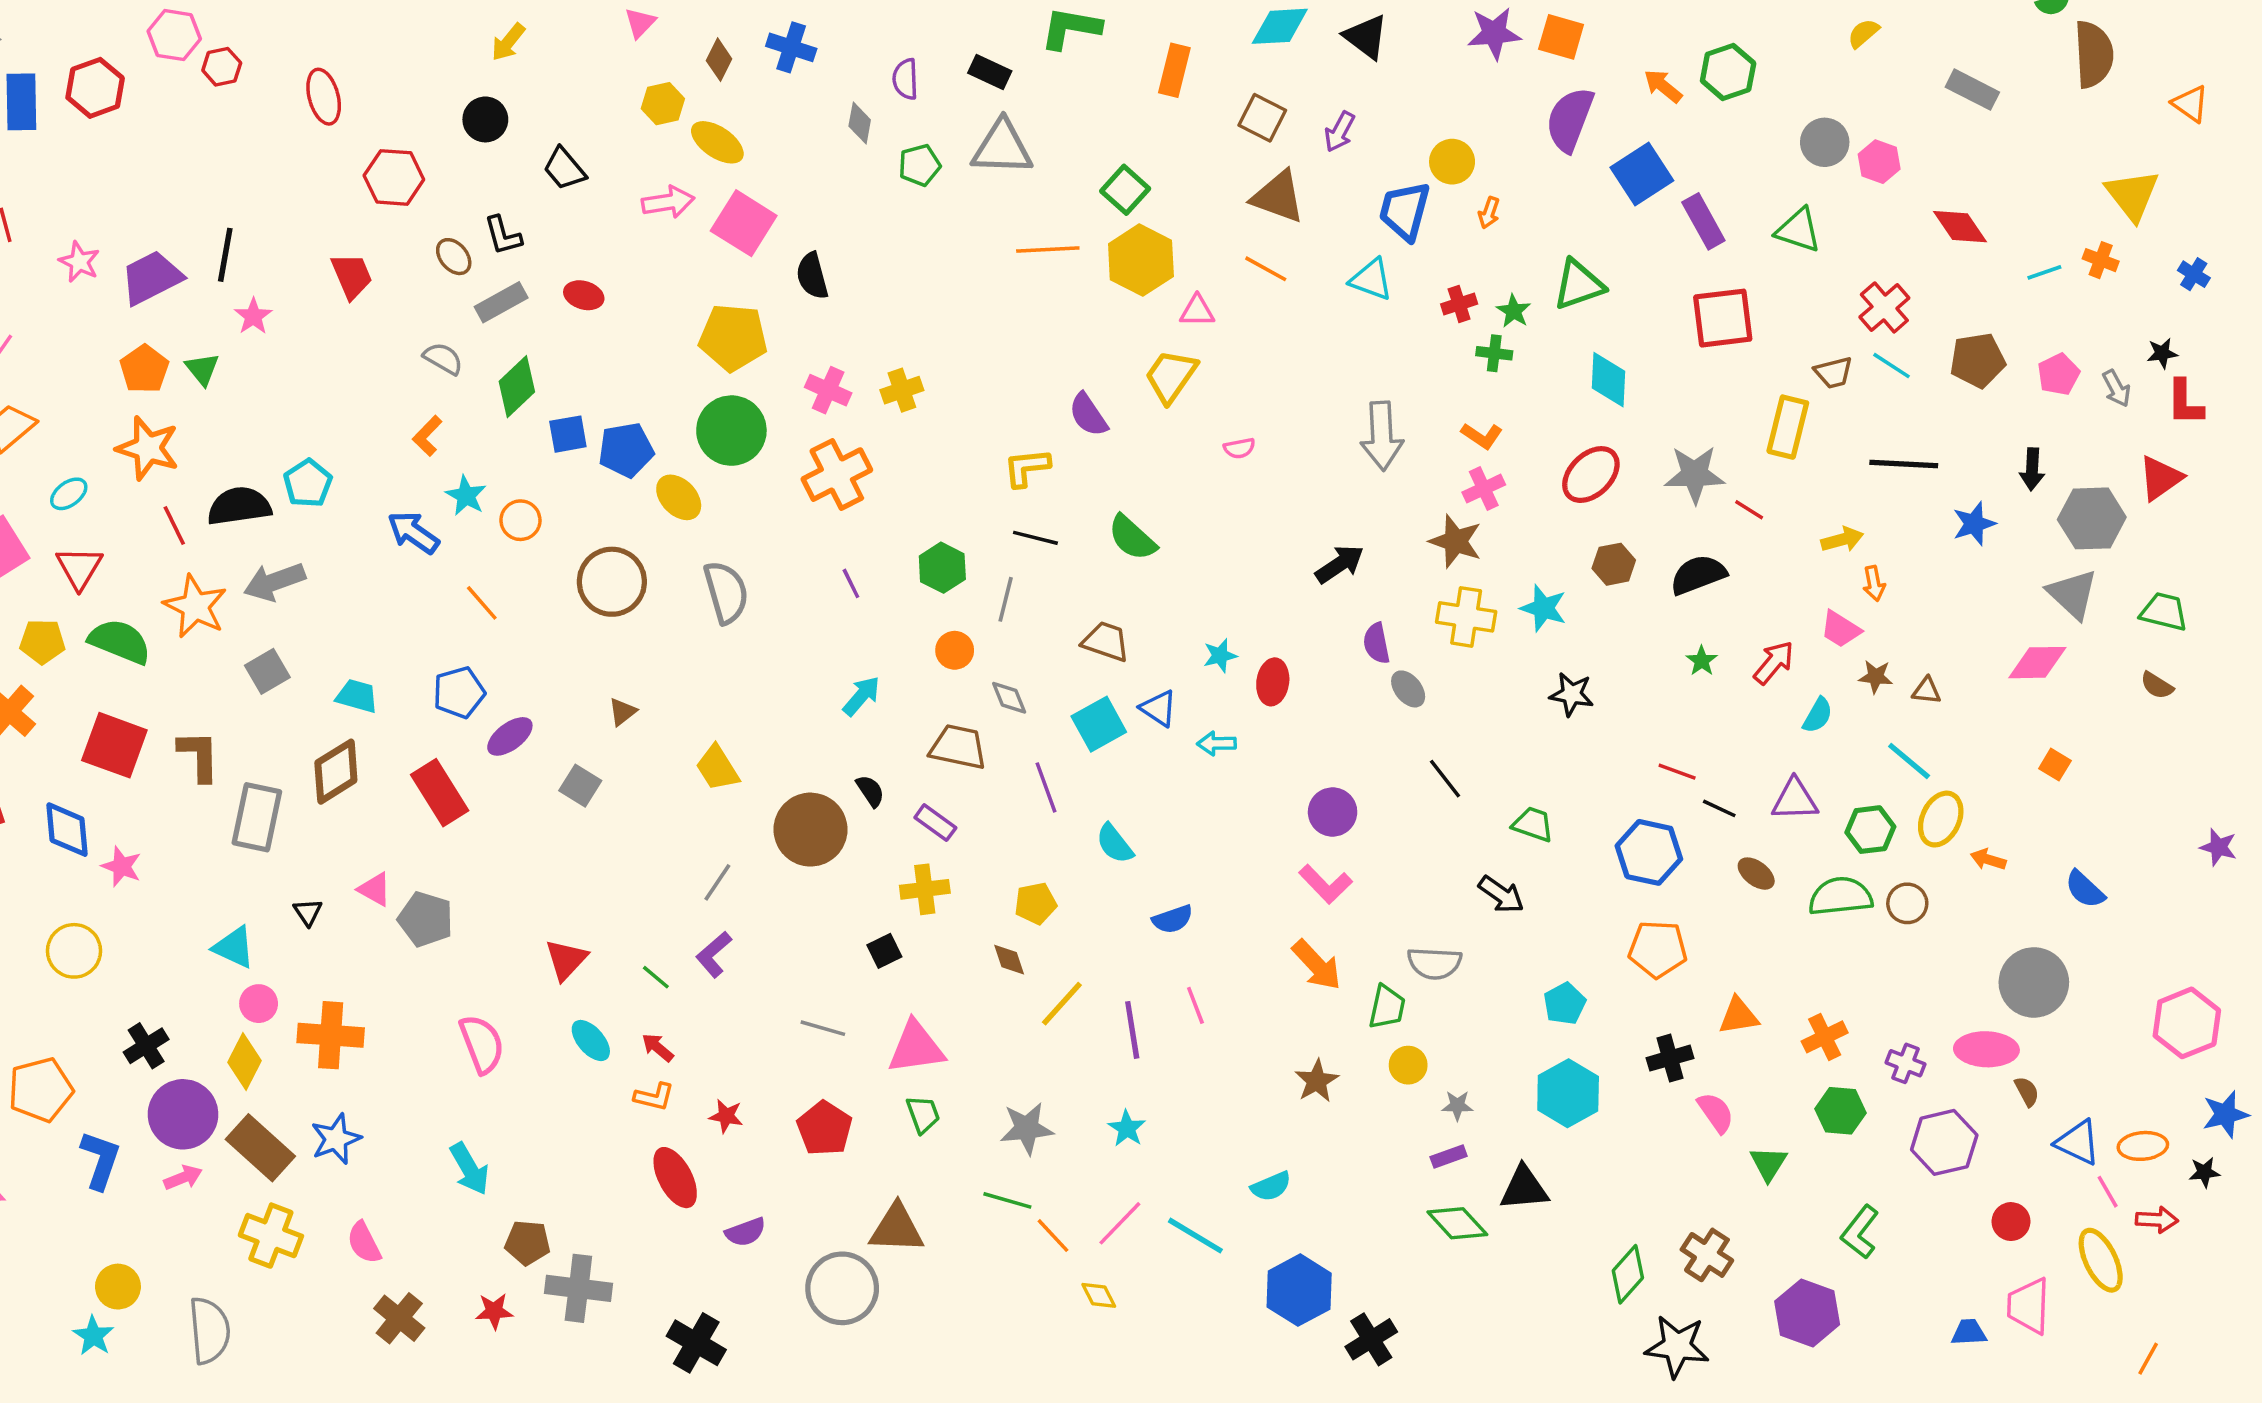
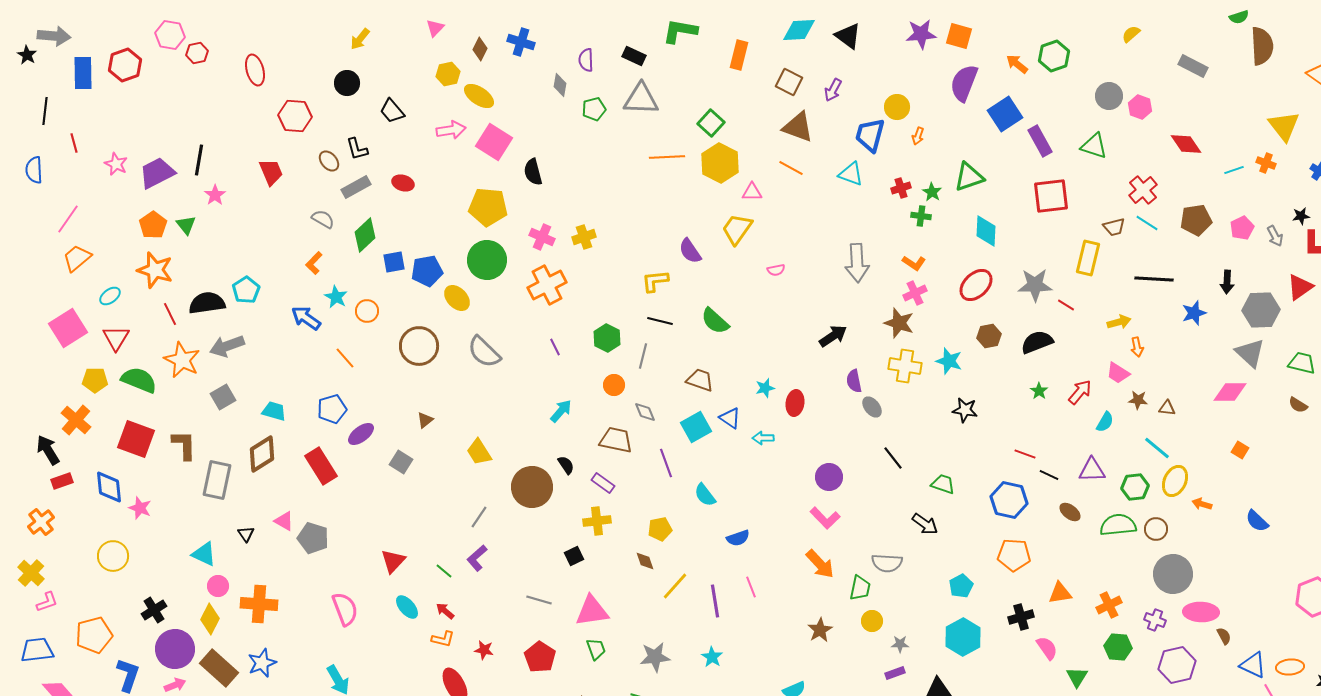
gray semicircle: (726, 592) -> (484, 352), turned 150
gray circle: (2034, 982) -> (1173, 574), moved

